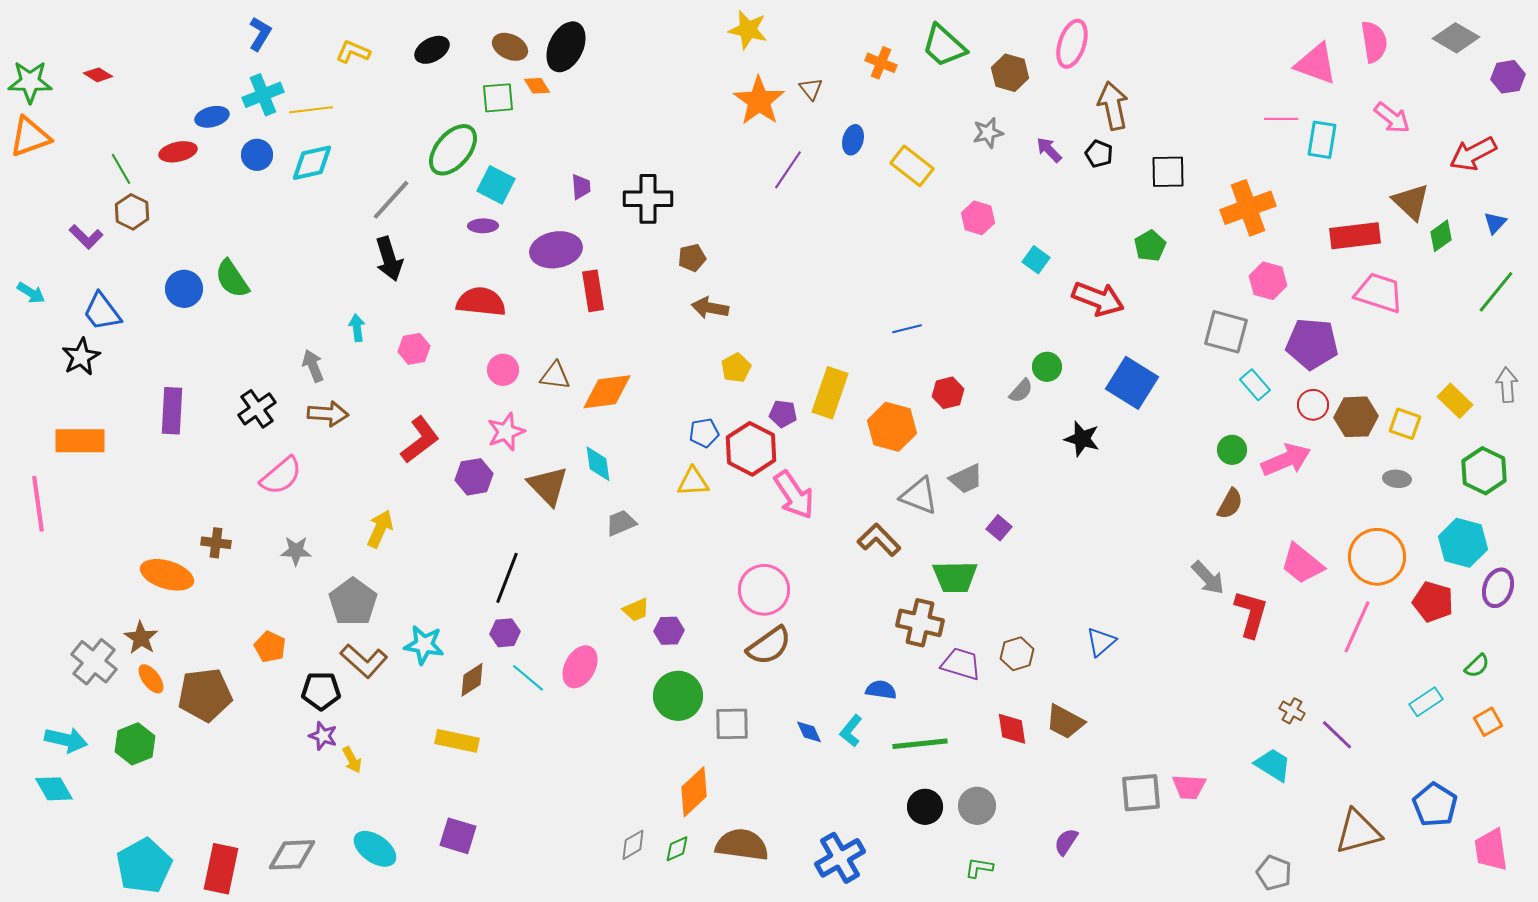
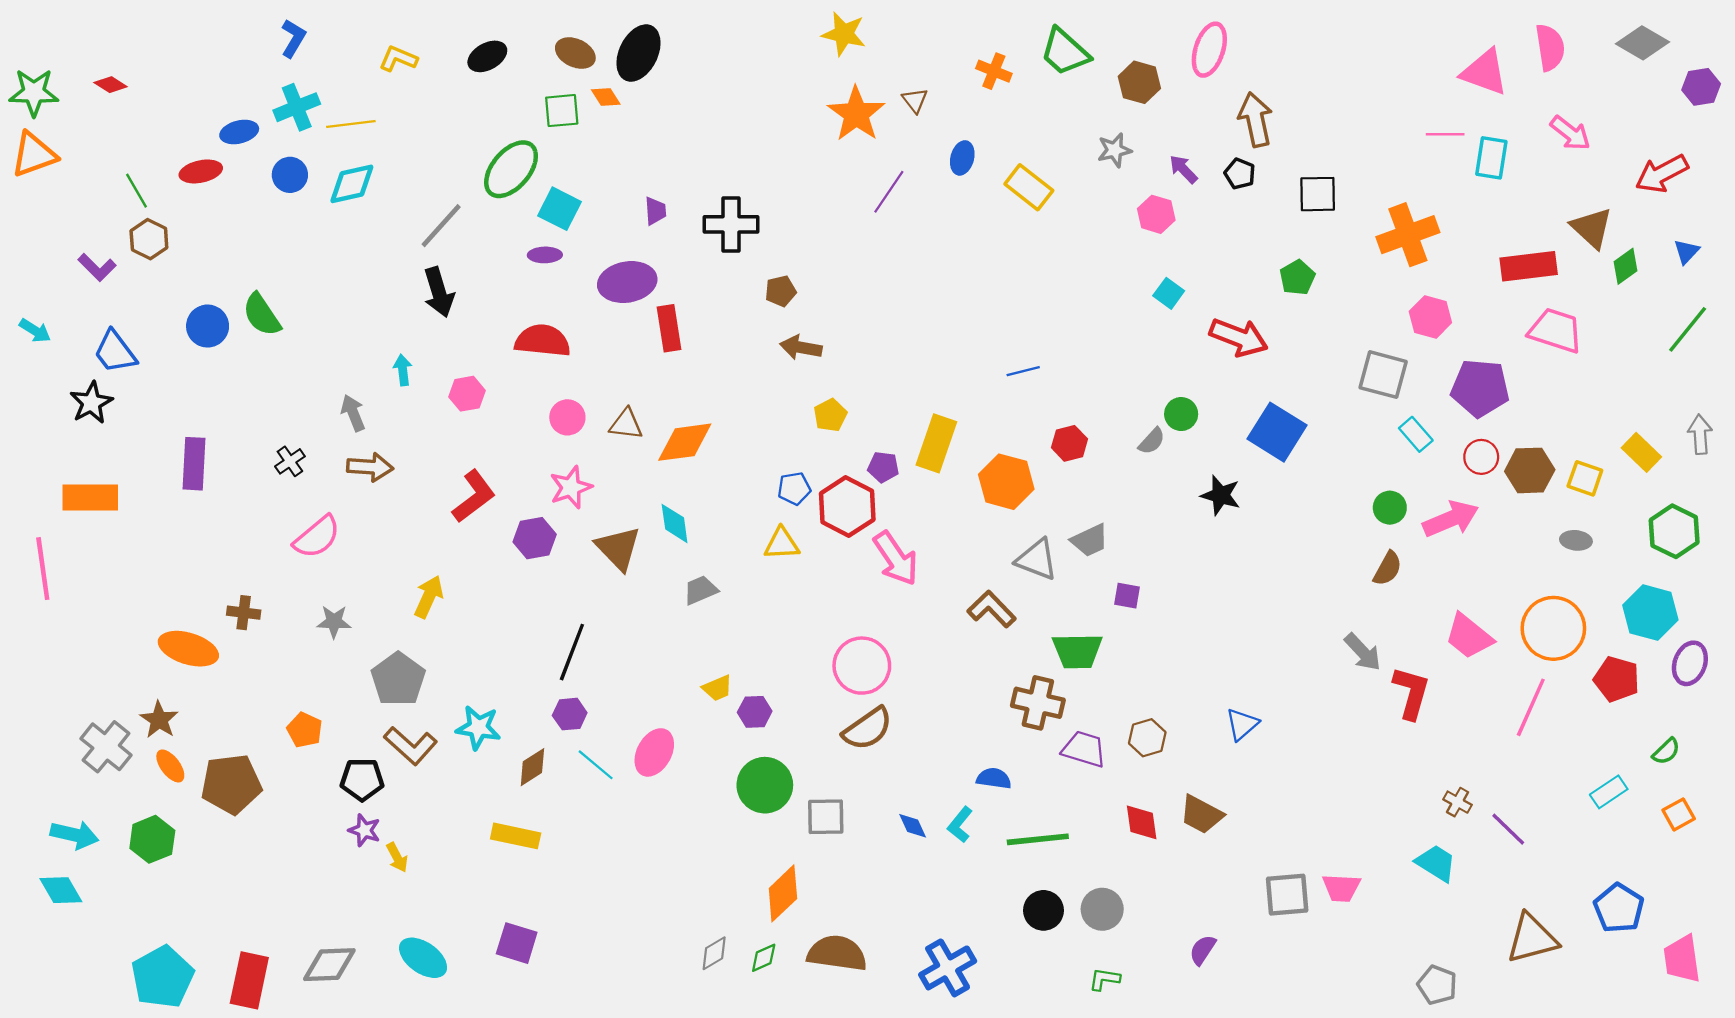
pink hexagon: (978, 218) -> (1156, 214), moved
black cross: (257, 409) -> (290, 461), size x0.7
purple square: (999, 528) -> (1127, 596), turned -30

